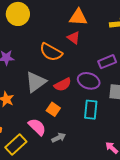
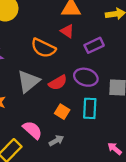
purple rectangle: (107, 62) -> (94, 45), moved
orange square: (53, 109) -> (62, 112), moved

